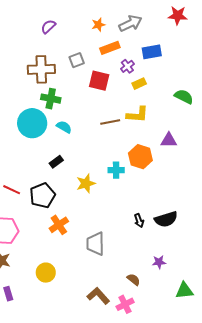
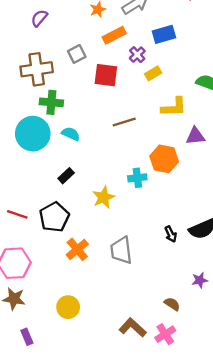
yellow L-shape: (137, 115) -> (174, 107), moved
gray trapezoid: (95, 244) -> (121, 250), moved

